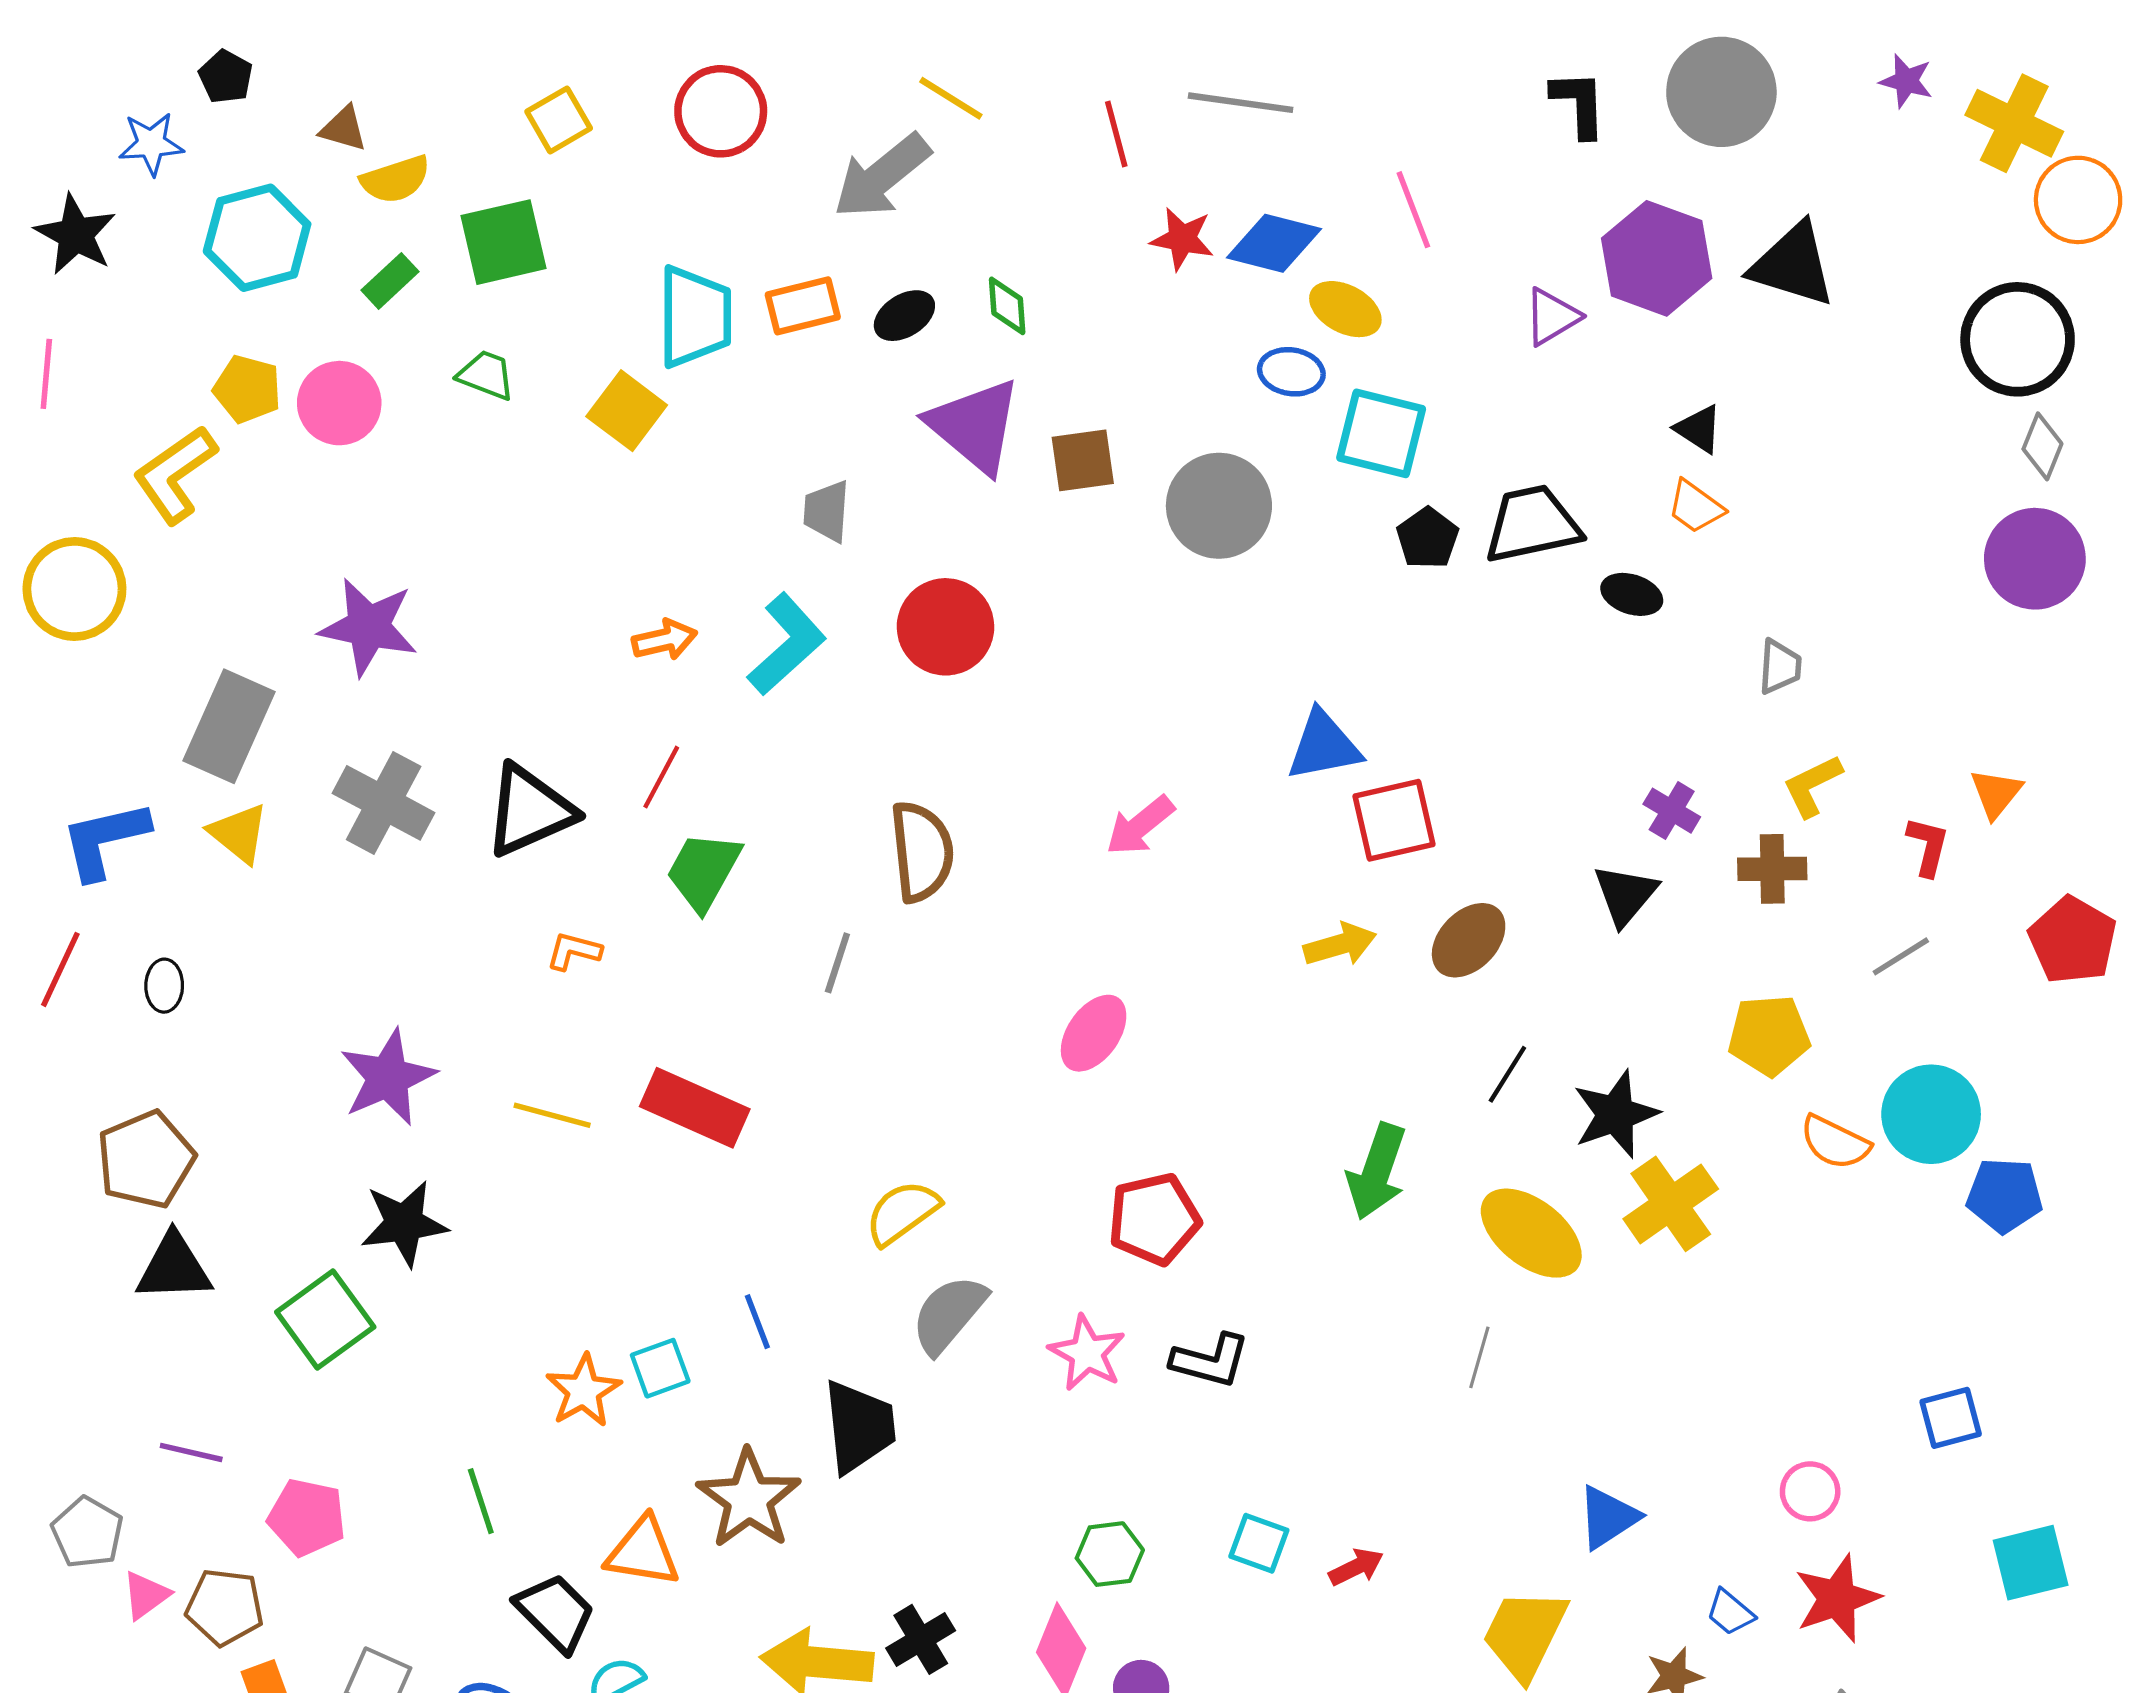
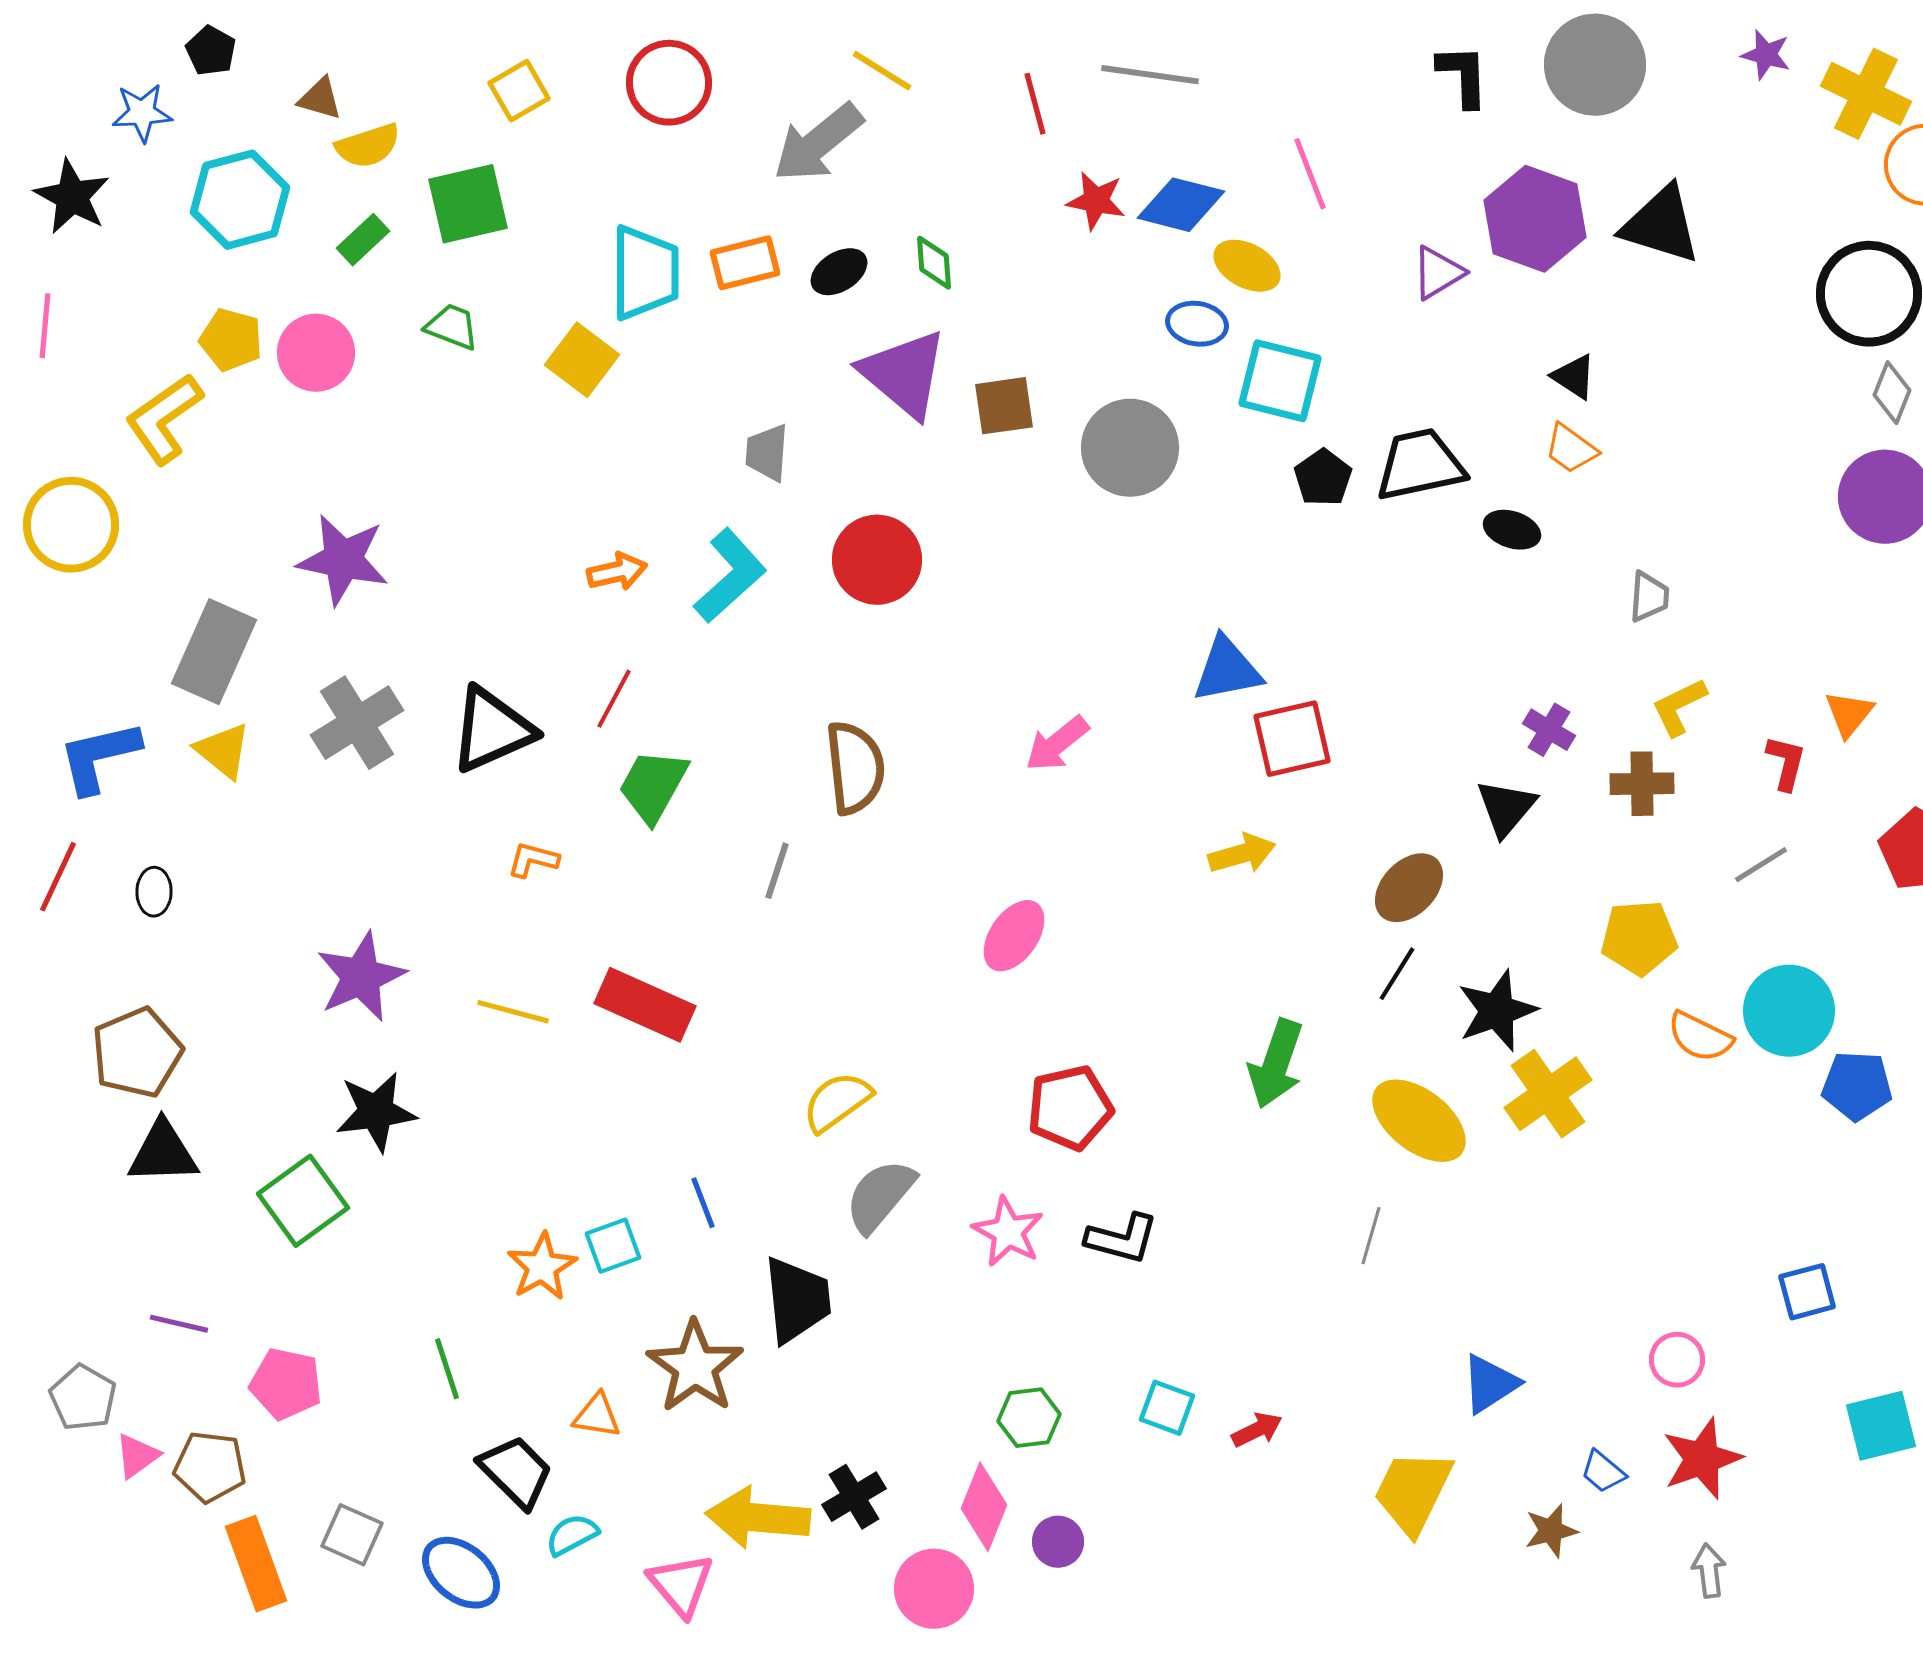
gray cross: (384, 803) -> (357, 723), turned 30
brown ellipse: (1469, 940) -> (1409, 888), moved
orange triangle: (643, 1552) -> (597, 1416), size x0.7

